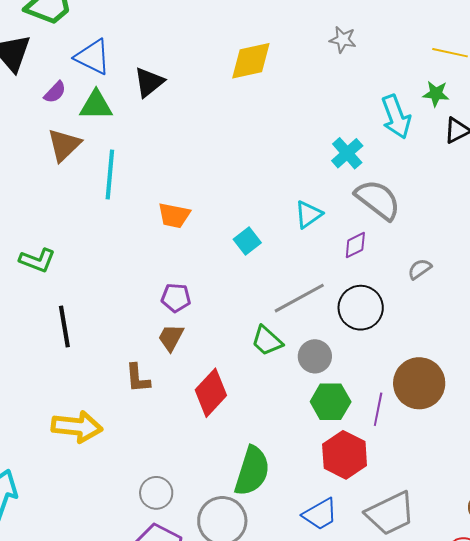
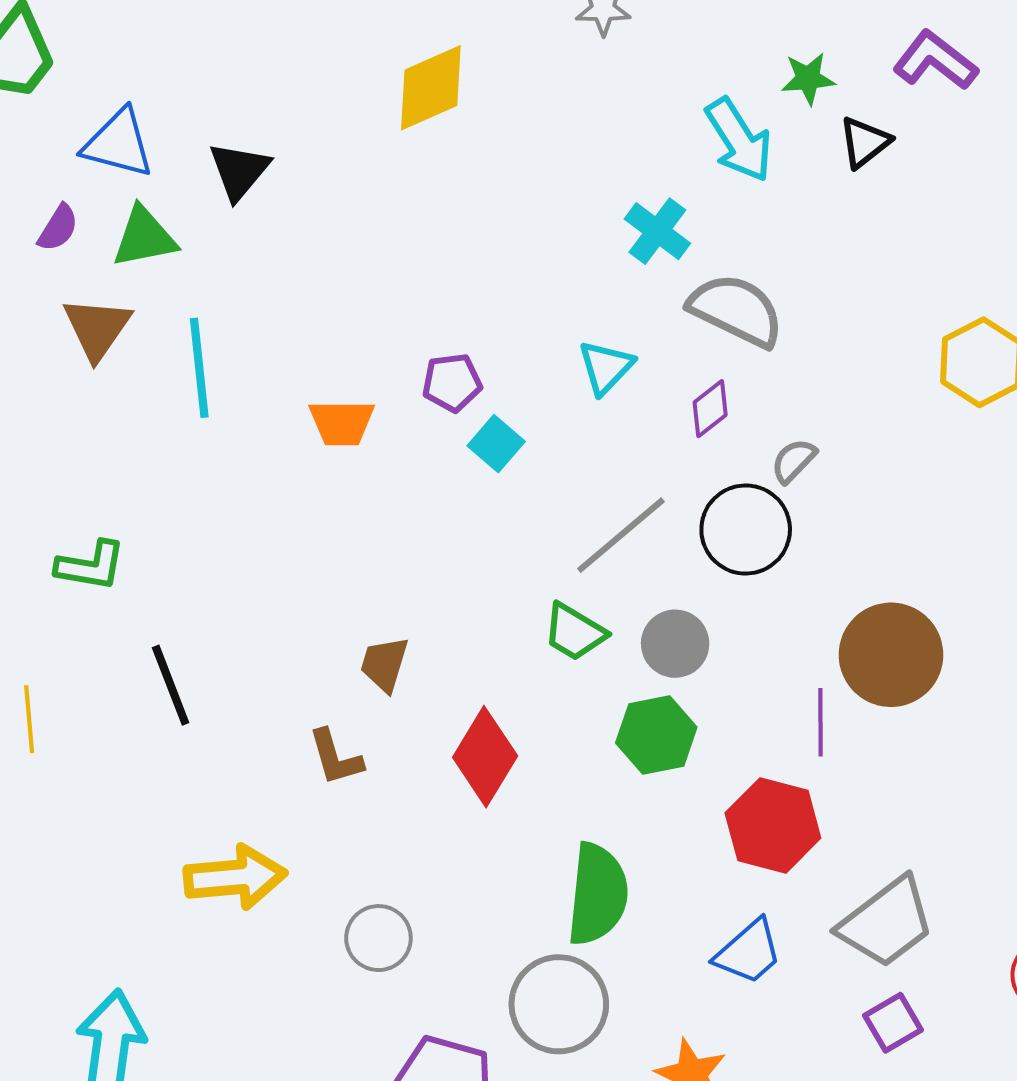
gray semicircle: (420, 269) -> (794, 461), moved
purple pentagon: (176, 298) -> (452, 383), moved
green hexagon: (331, 402) -> (656, 735), moved
gray circle: (156, 493) -> (378, 938), moved

